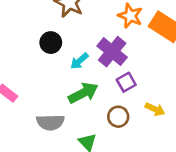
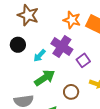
purple square: (126, 82) -> (83, 60), moved

